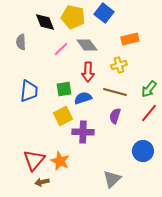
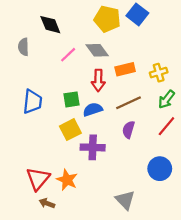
blue square: (104, 13) -> (137, 14), moved
yellow pentagon: (73, 17) -> (107, 19), moved
orange rectangle: (130, 39) -> (125, 69), moved
yellow cross: (119, 65) -> (159, 73), moved
brown line: (115, 92) -> (128, 103), turned -40
gray triangle: (112, 179) -> (125, 200), turned -30
brown arrow: (42, 182) -> (47, 203), turned 32

